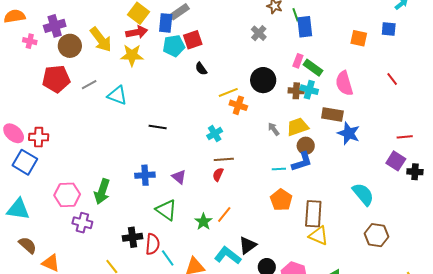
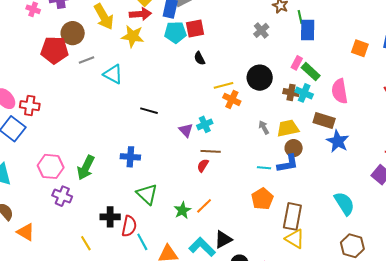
brown circle: (70, 46) -> (73, 33), moved
purple triangle: (179, 177) -> (186, 130), moved

